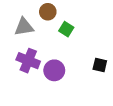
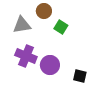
black square: (100, 65) -> (80, 76), moved

